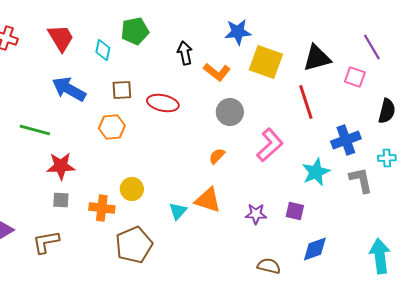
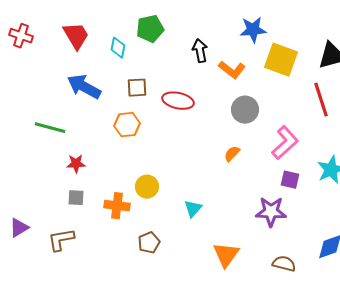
red star: (61, 166) -> (76, 164), size x0.7
orange triangle: (208, 200) -> (226, 255), moved, turned 48
purple square: (295, 211) -> (290, 180), moved
purple star: (256, 214) -> (271, 212), size x1.4
brown pentagon: (134, 245) -> (149, 243), size x0.6

